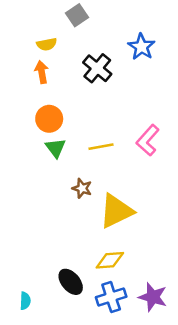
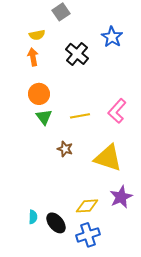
yellow triangle: (116, 211) -> (108, 158), moved, turned 44
purple star: (153, 297) -> (121, 197), moved, turned 30
cyan semicircle: (25, 301) -> (33, 217), moved

